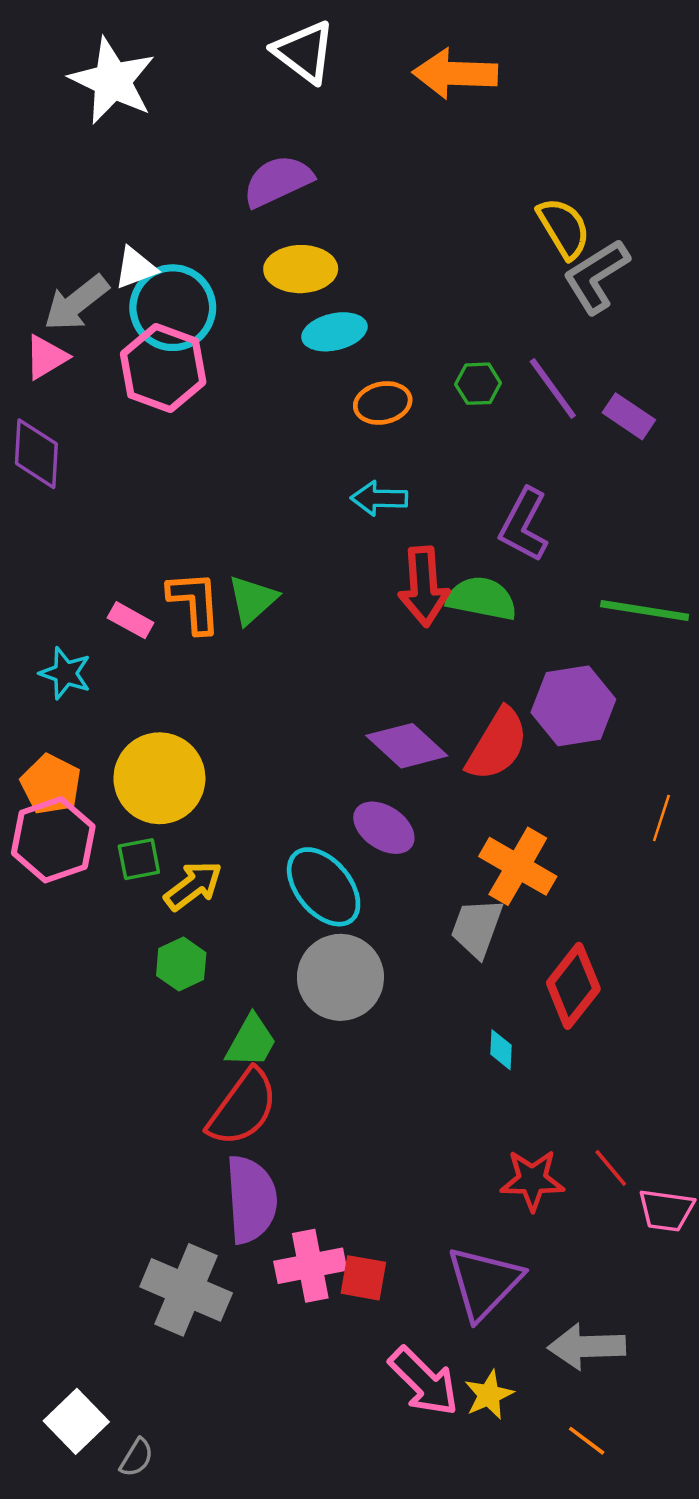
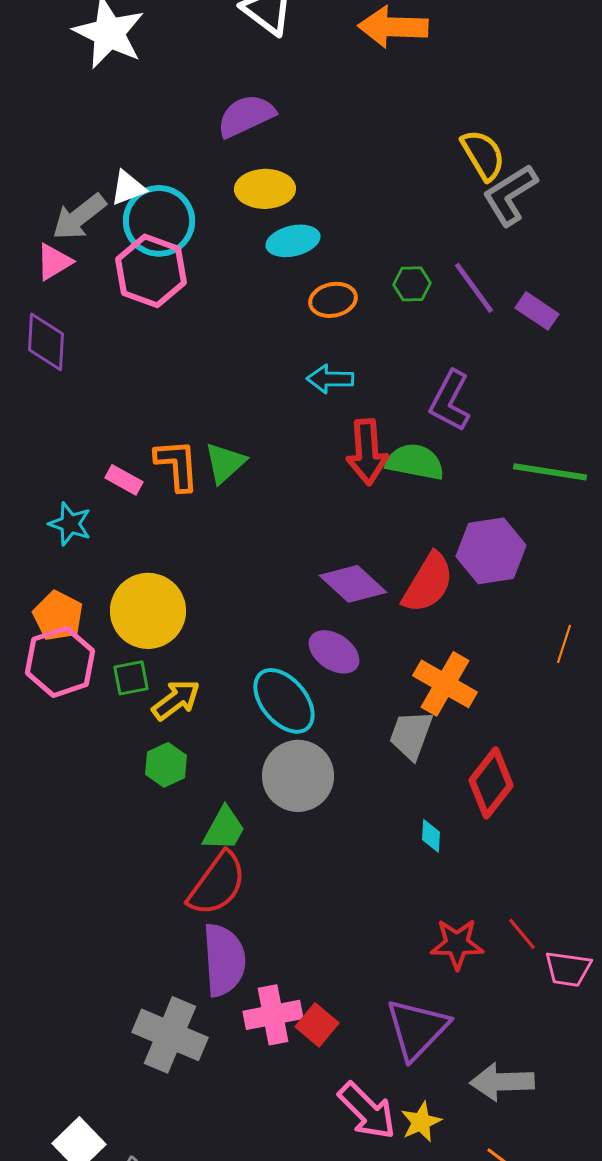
red square: (363, 1278) -> (317, 1025), turned 30

